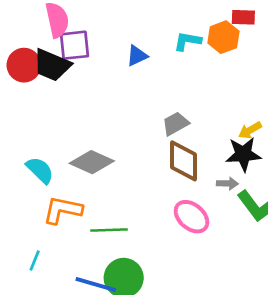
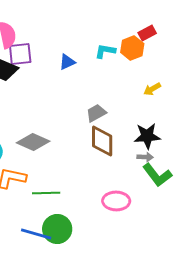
red rectangle: (243, 17) -> (147, 33), turned -30
yellow arrow: (250, 130) -> (152, 89), moved
gray arrow: (227, 183) -> (145, 157), moved
pink ellipse: (191, 217) -> (116, 201), moved, turned -40

